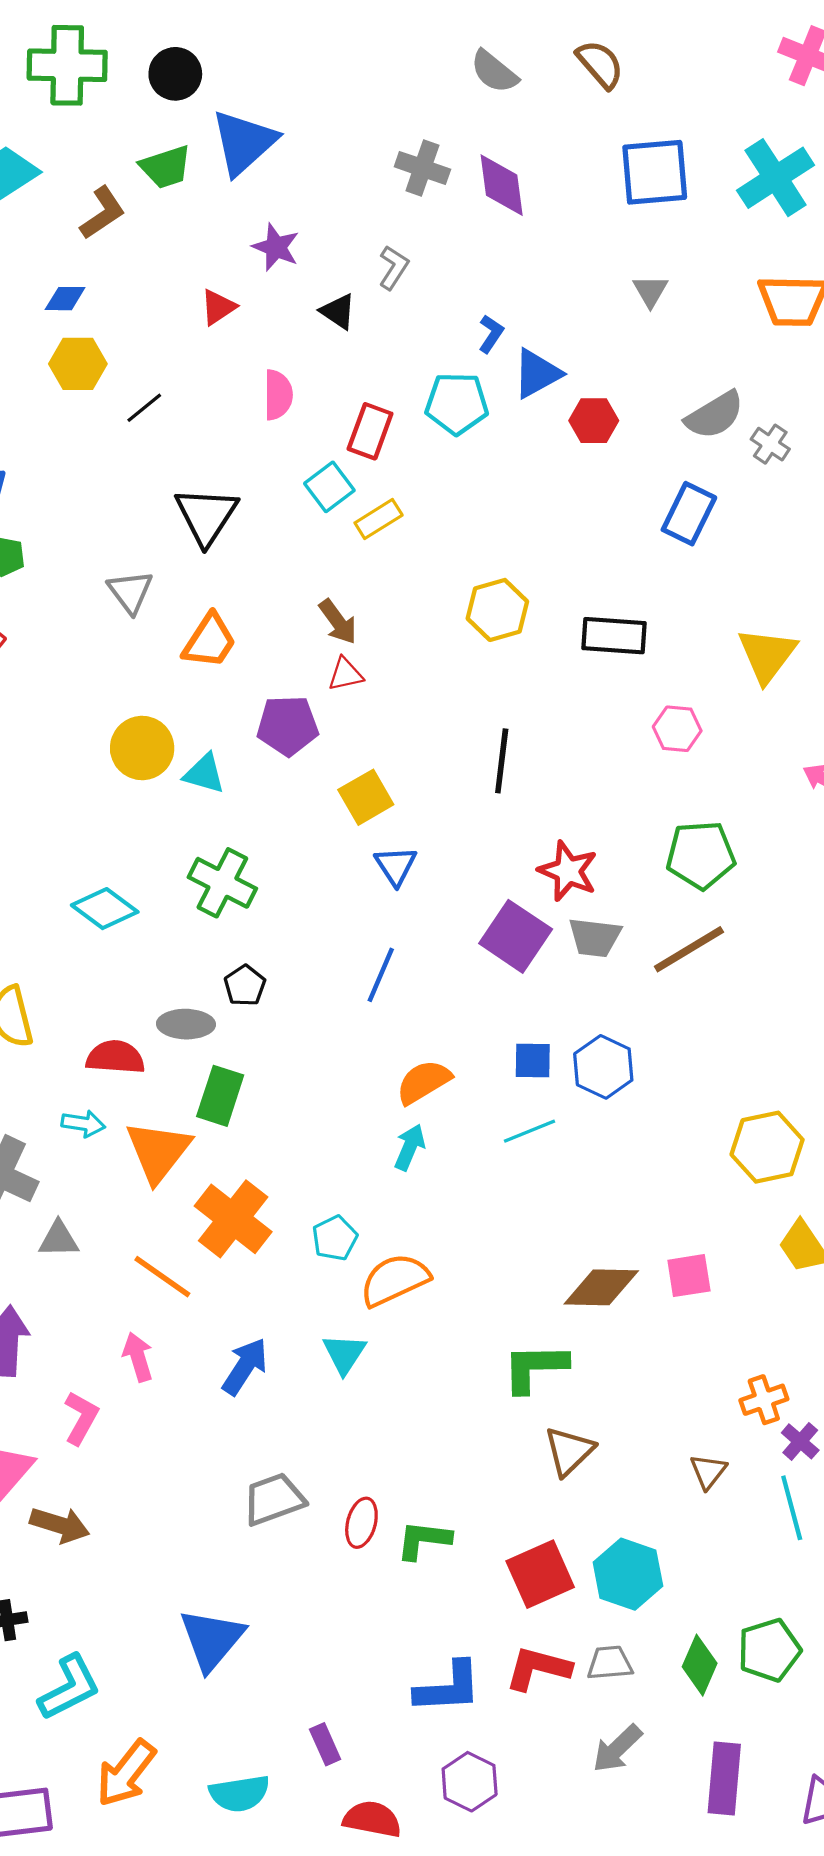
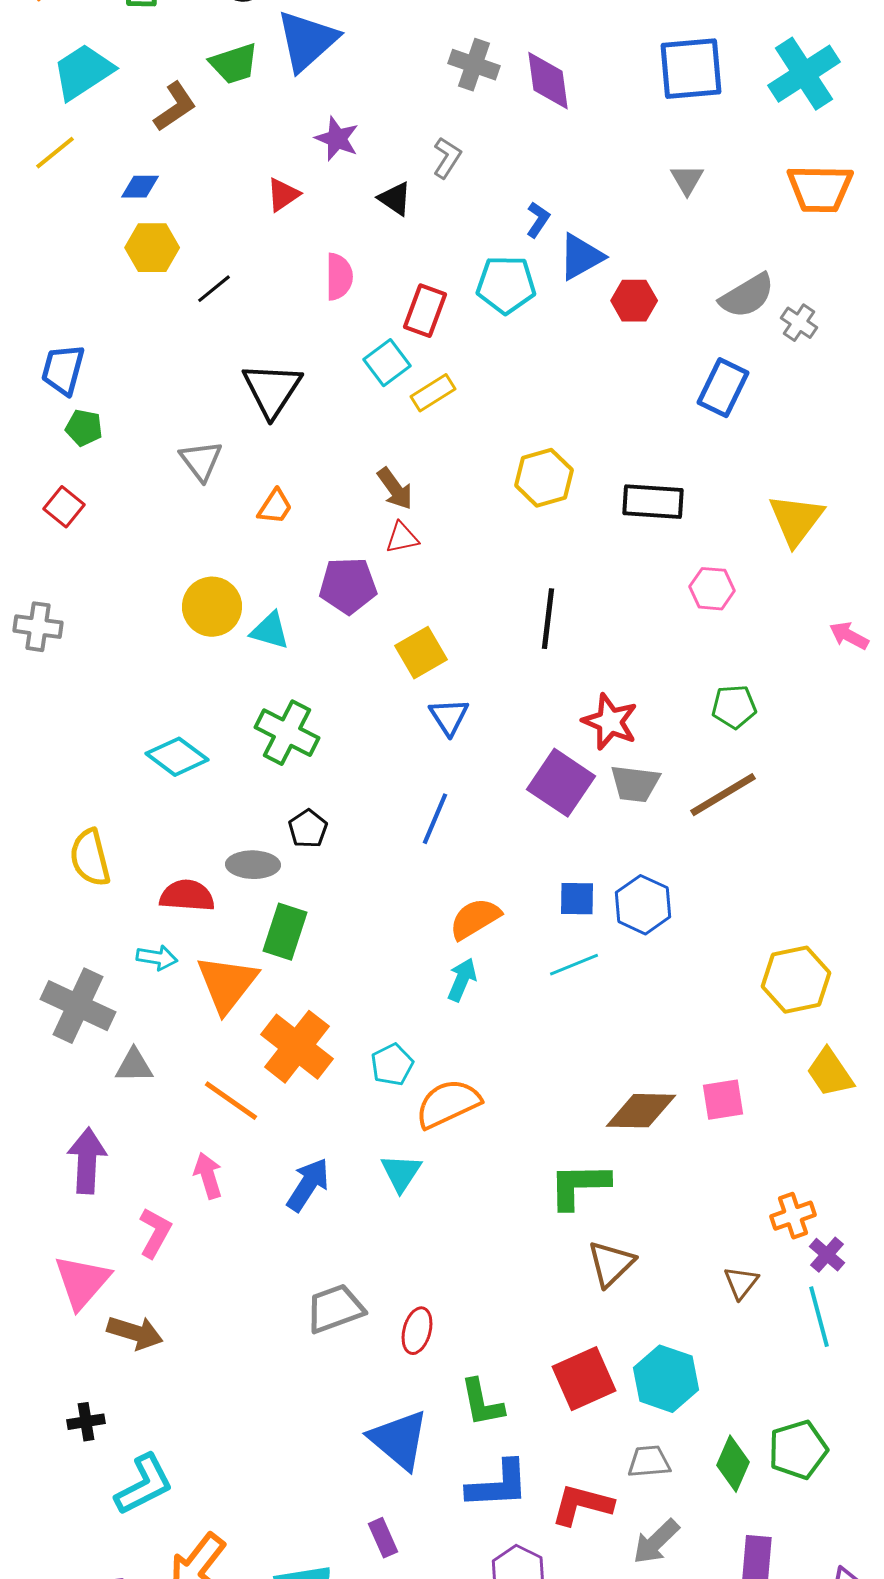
orange trapezoid: (210, 641) -> (275, 507), size x0.7
green pentagon: (701, 855) -> (734, 707), size x0.7
green L-shape: (424, 1540) -> (482, 1403), moved, turned -108
blue triangle: (212, 1639) -> (399, 1440), moved, turned -30
red L-shape: (538, 1668) -> (582, 1505), moved

